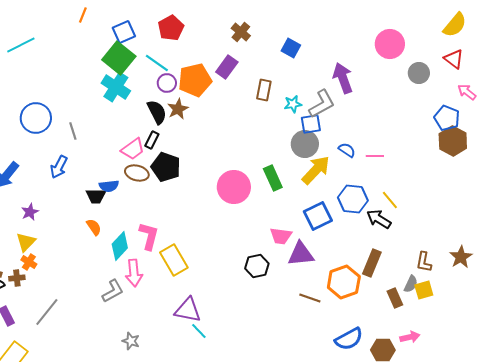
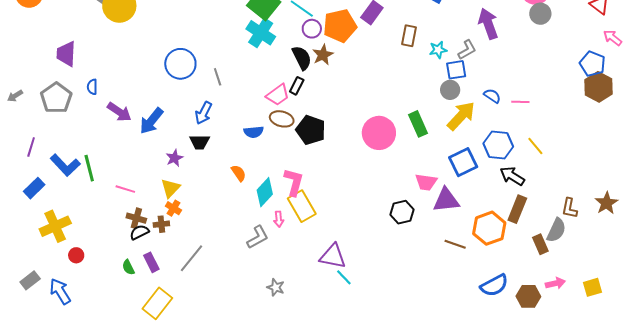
gray circle: (419, 73) -> (540, 14), moved
gray L-shape: (322, 104) -> (467, 50), size x0.7
gray circle: (305, 144) -> (450, 90), size x0.7
black pentagon: (166, 167) -> (311, 130), moved
black trapezoid: (96, 196) -> (200, 142), moved
black arrow: (379, 219) -> (512, 176), moved
yellow rectangle: (174, 260) -> (302, 206), moved
pink arrow: (134, 273) -> (279, 219), size x0.6
gray semicircle: (411, 284) -> (556, 230), size x1.4
yellow square: (424, 290) -> (592, 287), moved

